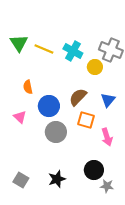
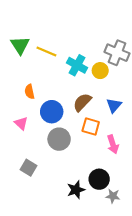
cyan cross: (73, 51) -> (77, 65), moved
black star: (57, 179) -> (76, 190), moved
gray square: (21, 180) -> (28, 168), moved

